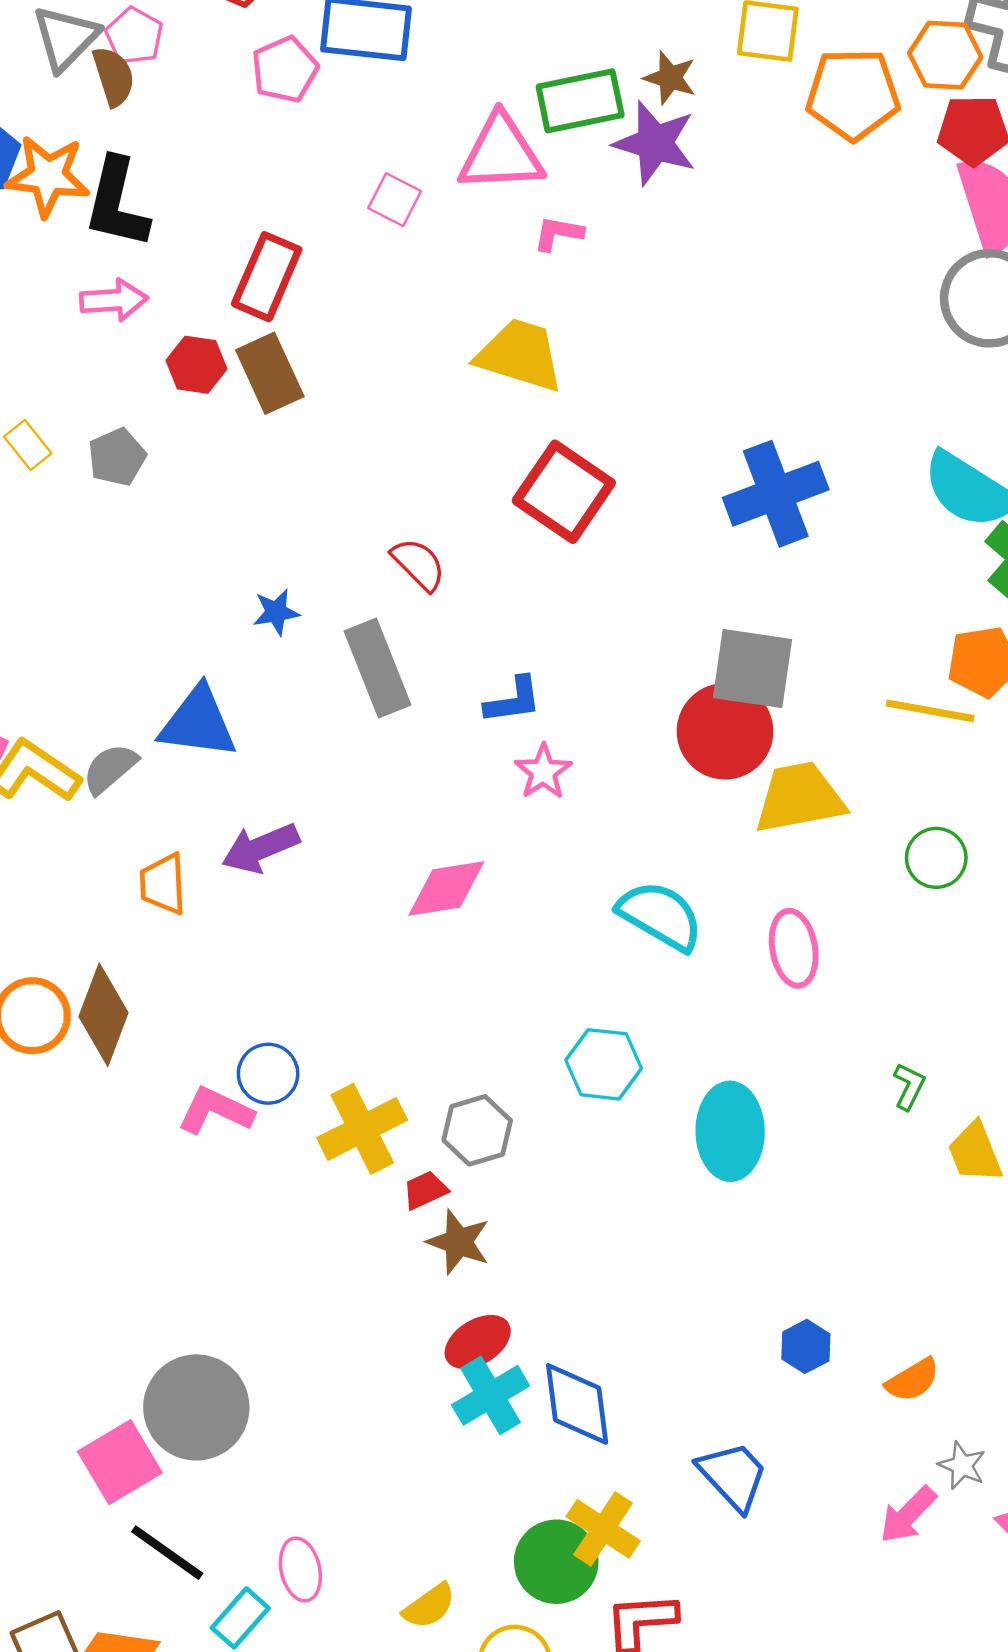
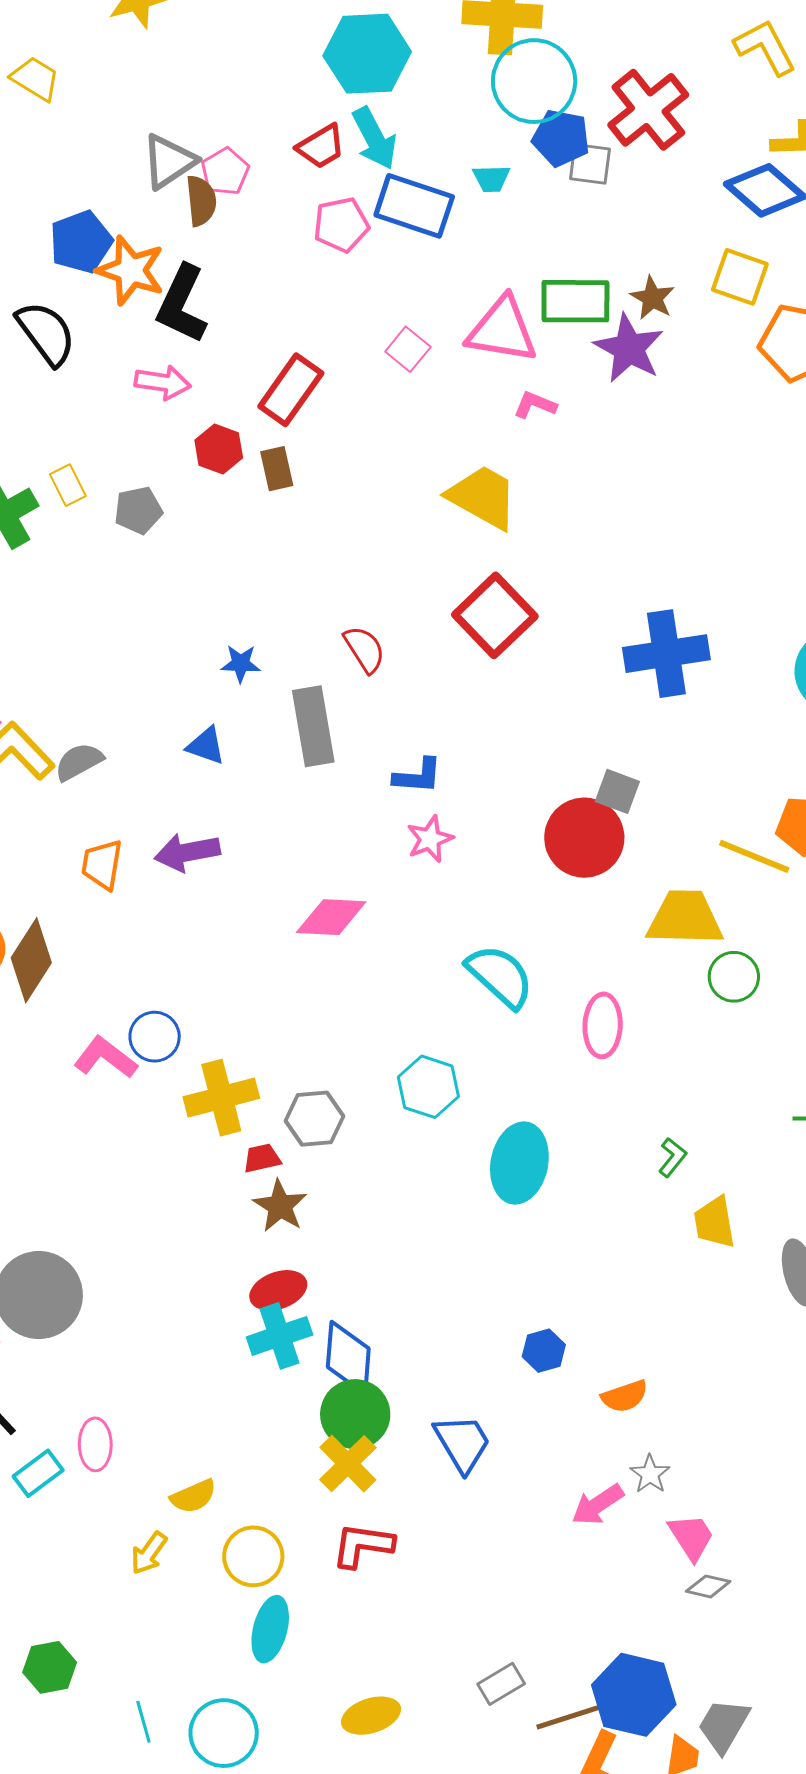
brown rectangle: (270, 373) -> (277, 469), size x0.7
gray square: (753, 669) -> (617, 791), size x0.6
blue triangle: (198, 723) -> (206, 746), moved, size x0.6
yellow trapezoid: (799, 798) -> (685, 918), moved
green circle: (556, 1562) -> (355, 1414), moved

